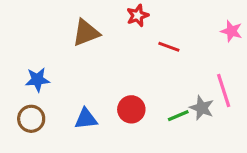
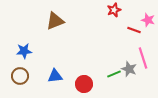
red star: (138, 15) -> (114, 10), moved
red line: (169, 47) -> (134, 30), moved
red circle: (131, 109) -> (84, 84), moved

